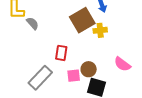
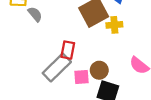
gray rectangle: (40, 78) -> (57, 67), moved

